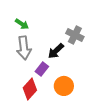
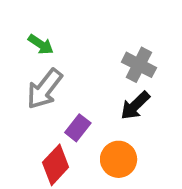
gray arrow: (24, 48) -> (44, 89), turned 45
black arrow: (56, 51) -> (135, 106), moved

